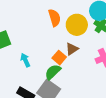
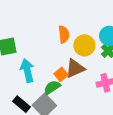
brown triangle: (72, 49) -> (75, 68), size x1.5
cyan arrow: (25, 60) -> (27, 71), size x1.6

